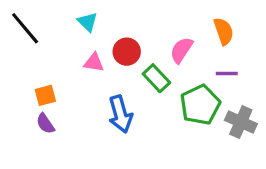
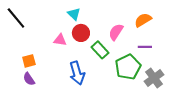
cyan triangle: (88, 22) -> (74, 14), moved
orange semicircle: (224, 31) -> (143, 20), turned -102
gray cross: (241, 122) -> (154, 78), turned 30

